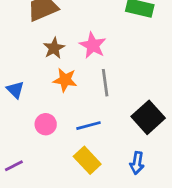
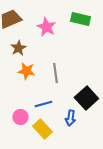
pink star: (93, 45) -> (46, 27), moved
pink circle: (46, 124) -> (20, 117), moved
blue arrow: (137, 163) -> (70, 118), moved

